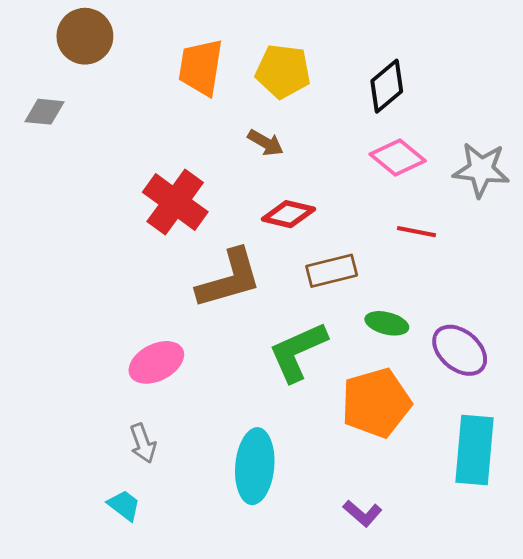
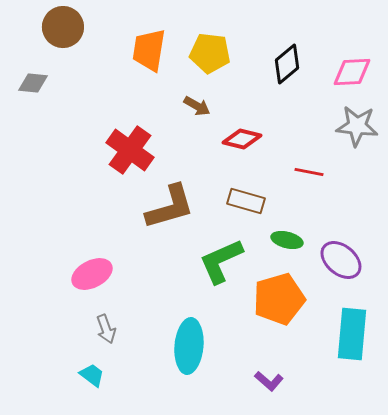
pink diamond: (398, 158) -> (352, 72), moved, turned -42
red diamond: (288, 214) -> (242, 139), moved
brown rectangle: (332, 271) -> (246, 201), turned 30
pink ellipse: (156, 362) -> (92, 274), moved

